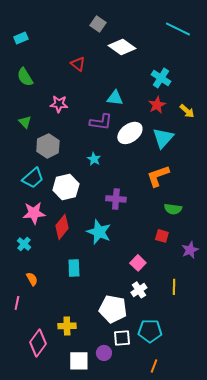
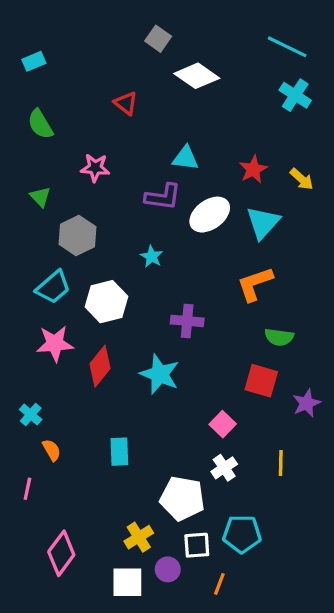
cyan cross: (161, 78) -> (295, 95), moved
red square: (162, 236) -> (261, 381), size x1.5
cyan cross: (24, 244) -> (31, 415), moved
cyan rectangle: (74, 268) -> (119, 452), moved
yellow cross: (67, 326) -> (139, 537), moved, turned -30
orange line: (154, 366) -> (219, 584), moved

